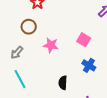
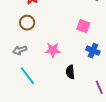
pink star: (51, 45) -> (53, 50), moved
gray arrow: (17, 53) -> (20, 50), turned 40

